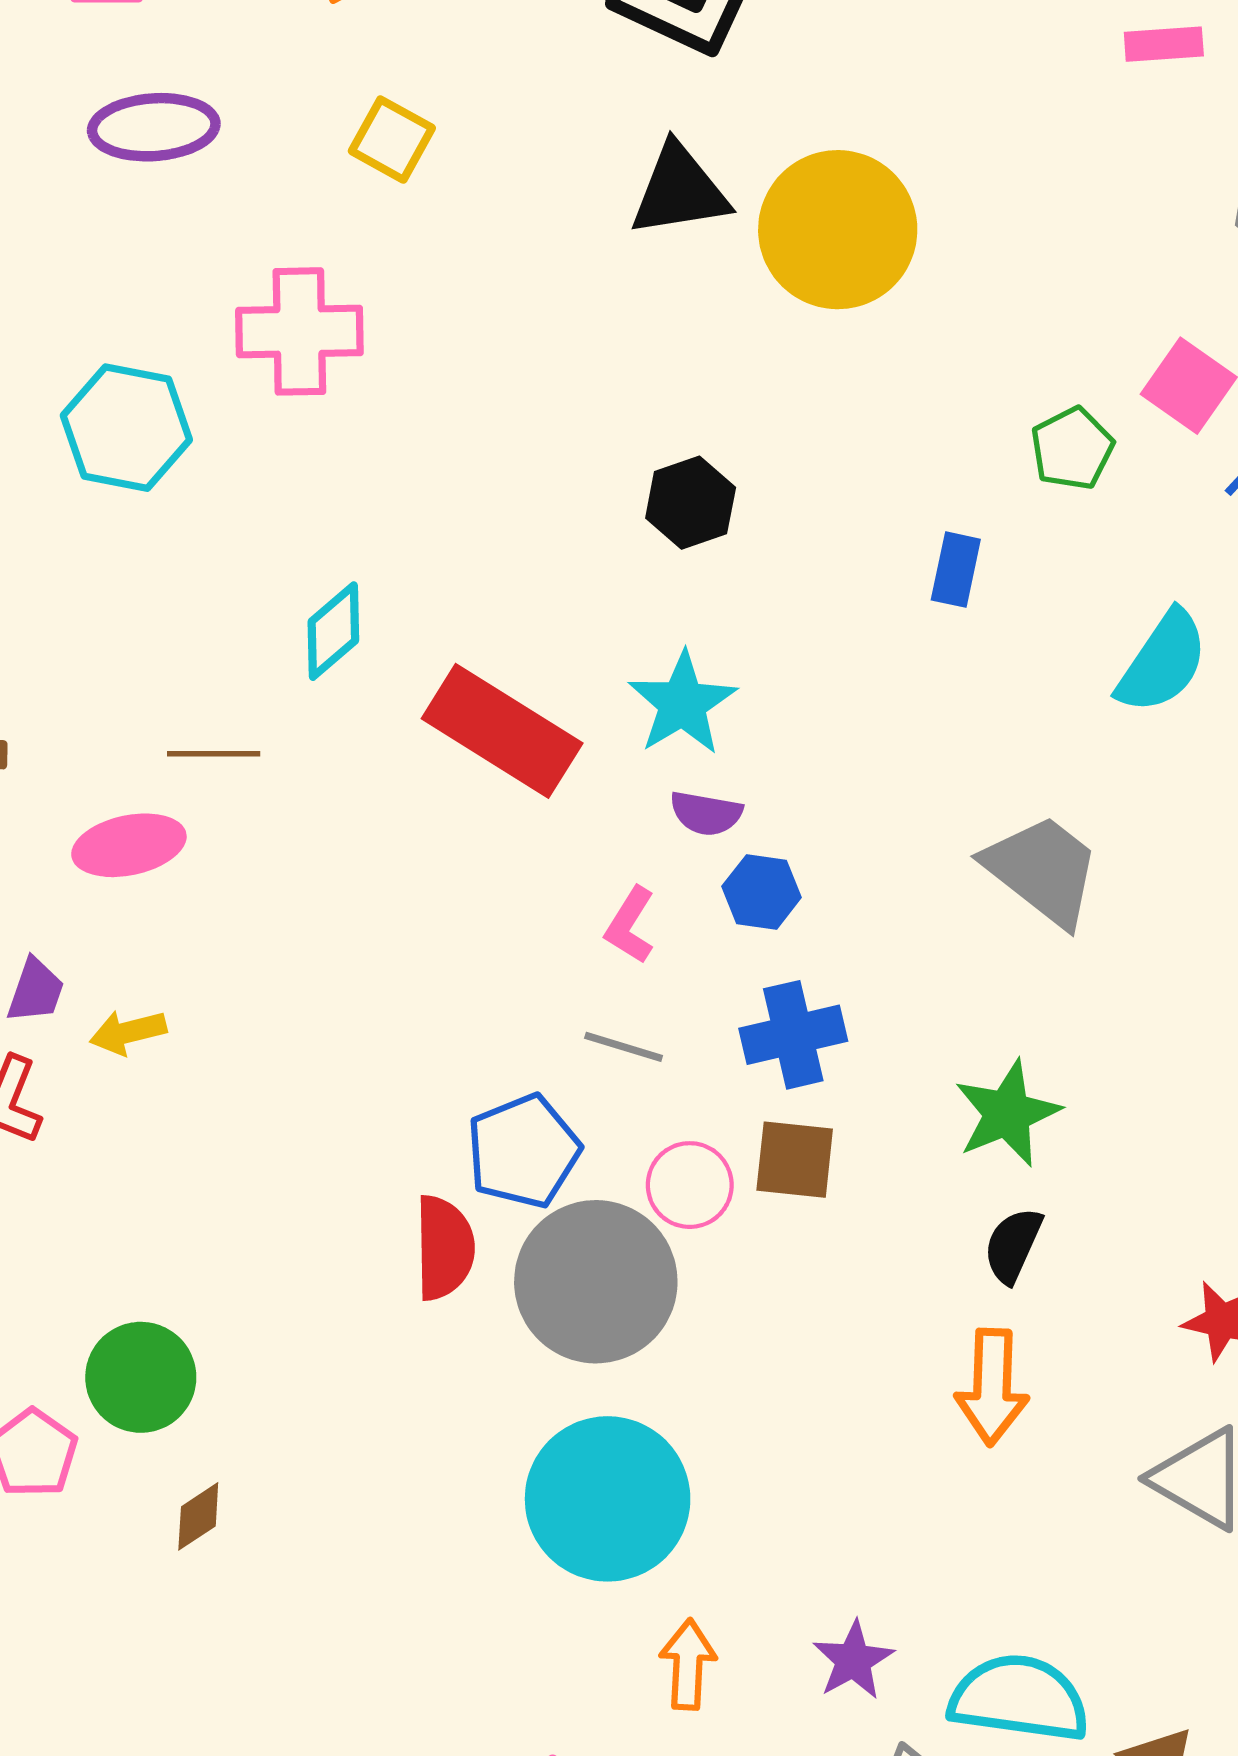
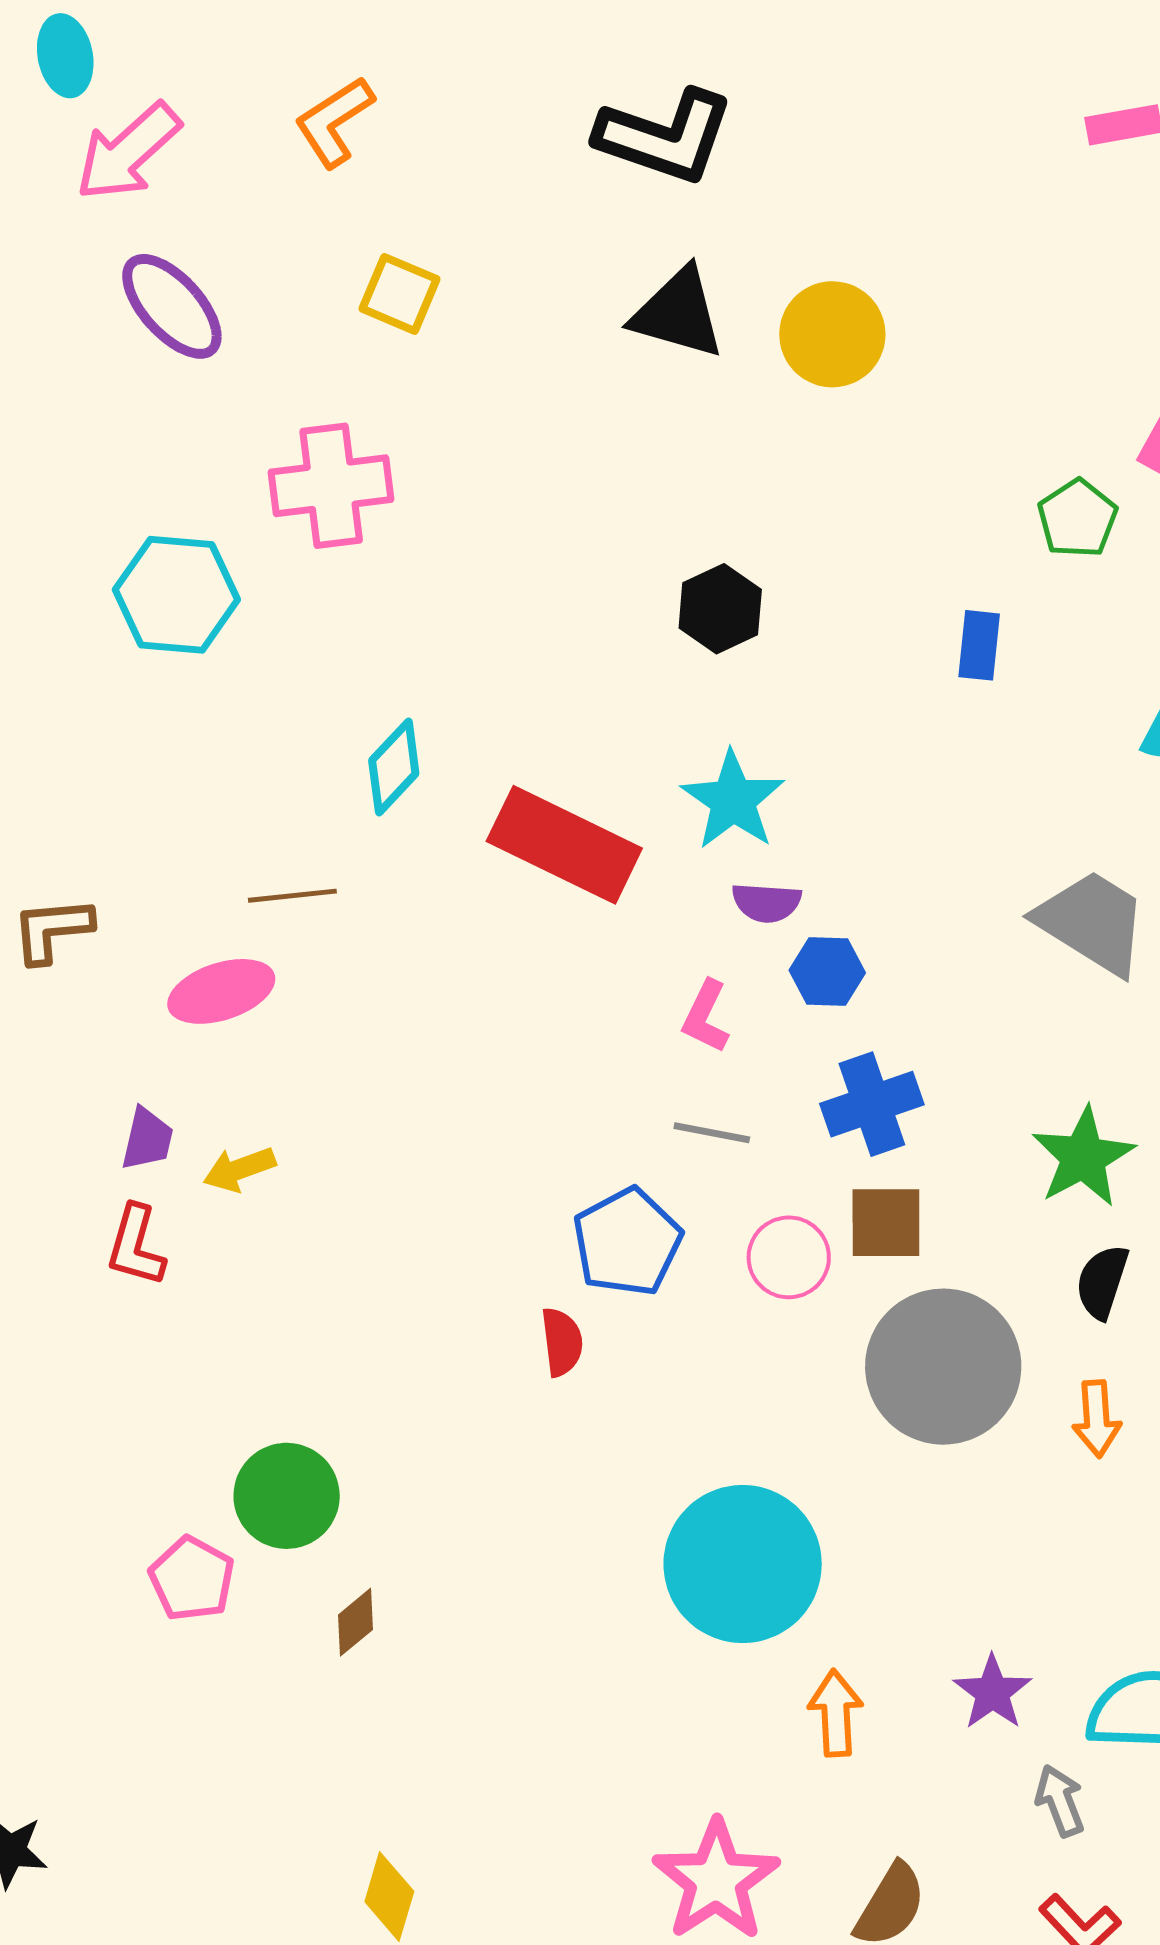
purple ellipse: (154, 127) -> (172, 306), turned 58
black triangle: (679, 191) -> (678, 313), turned 31
yellow circle: (838, 230) -> (832, 334), size x0.7
red semicircle: (444, 1248) -> (562, 1342), size x0.7
gray circle: (596, 1282) -> (943, 1367), moved
orange arrow: (992, 1387) -> (1097, 1419), size x0.7

